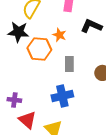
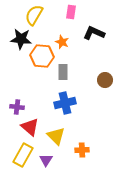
gray rectangle: (69, 64) -> (63, 72), moved

